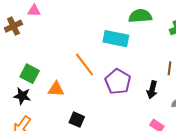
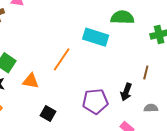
orange line: (84, 64) -> (62, 59), turned 65
purple pentagon: (118, 82) -> (95, 101), moved, turned 30

